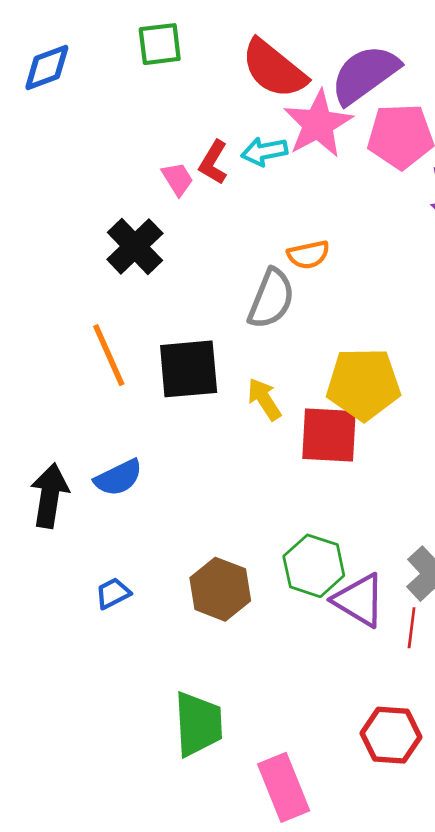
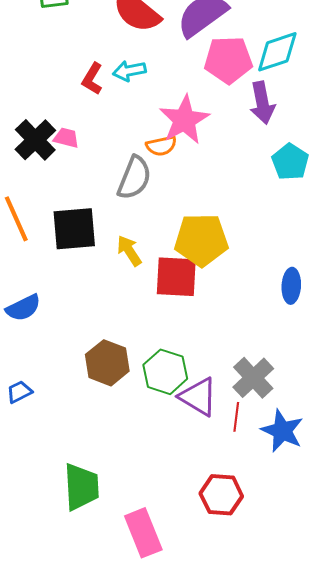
pink star: (318, 124) -> (184, 120), moved
pink trapezoid: (178, 179) -> (66, 138), moved, turned -44
brown hexagon: (220, 589) -> (107, 363), moved

